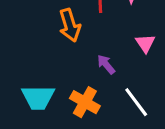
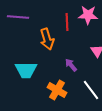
cyan trapezoid: (38, 98) -> (26, 70), moved

